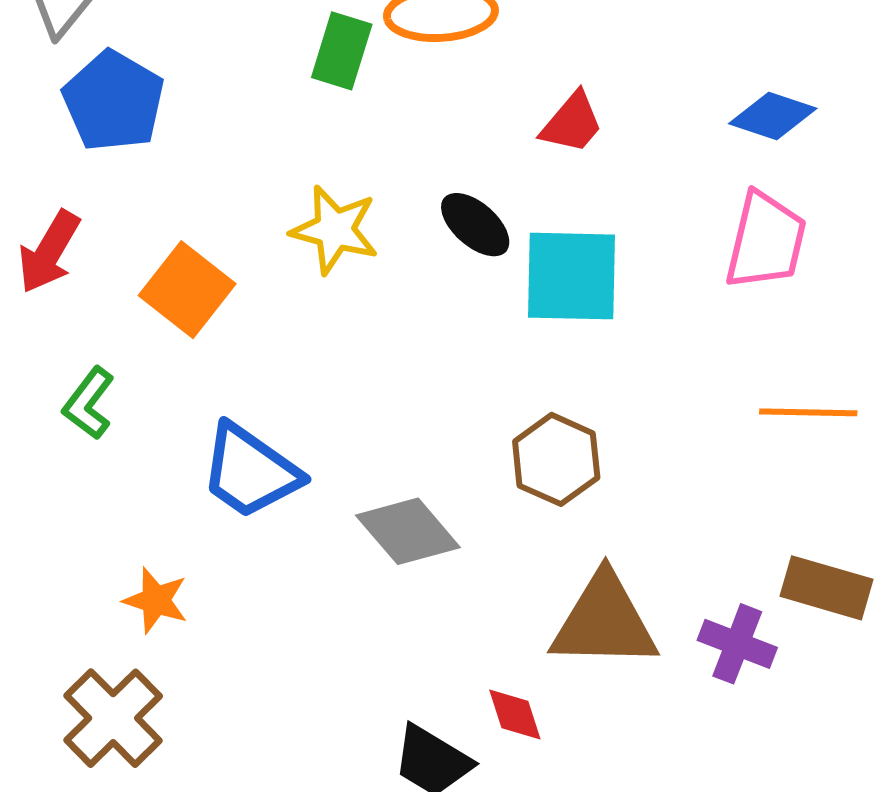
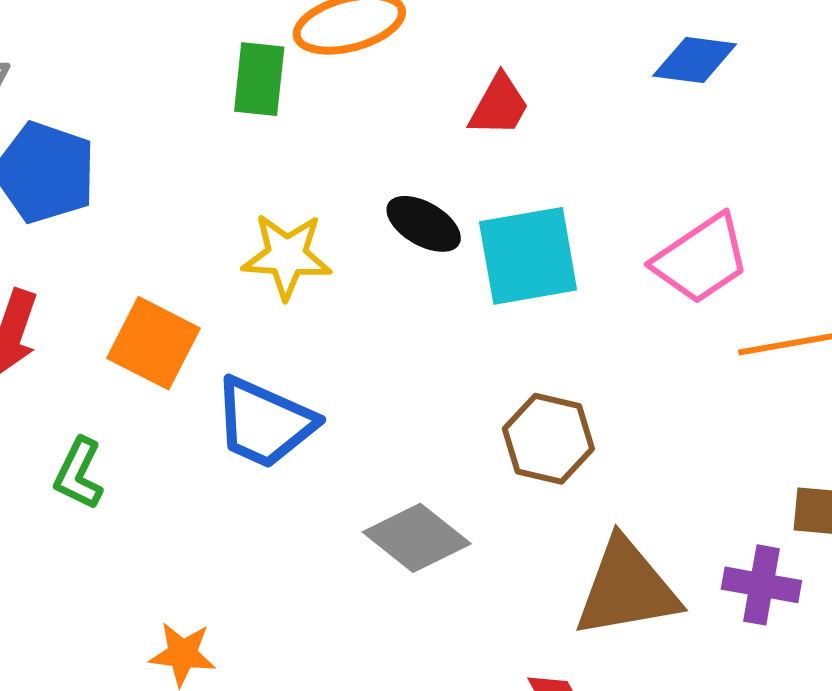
pink trapezoid: (766, 241) -> (701, 259), moved, turned 54
blue trapezoid: (250, 471) -> (264, 423), moved

